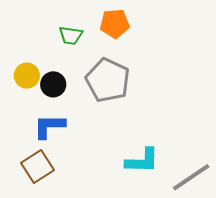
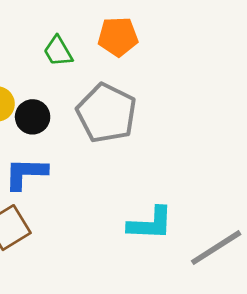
green trapezoid: (71, 36) -> (58, 51), turned 50

